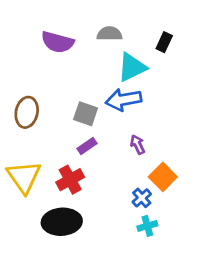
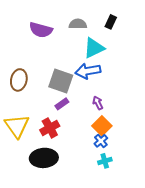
black rectangle: (164, 42) -> (111, 22), moved
gray square: (86, 114) -> (61, 81), size x1.4
orange square: (163, 177) -> (102, 126), moved

